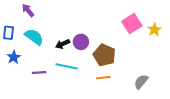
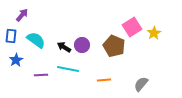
purple arrow: (28, 10) -> (22, 15), moved, turned 80
black arrow: (63, 44) -> (64, 47), turned 56
brown pentagon: (104, 55) -> (114, 46), moved

